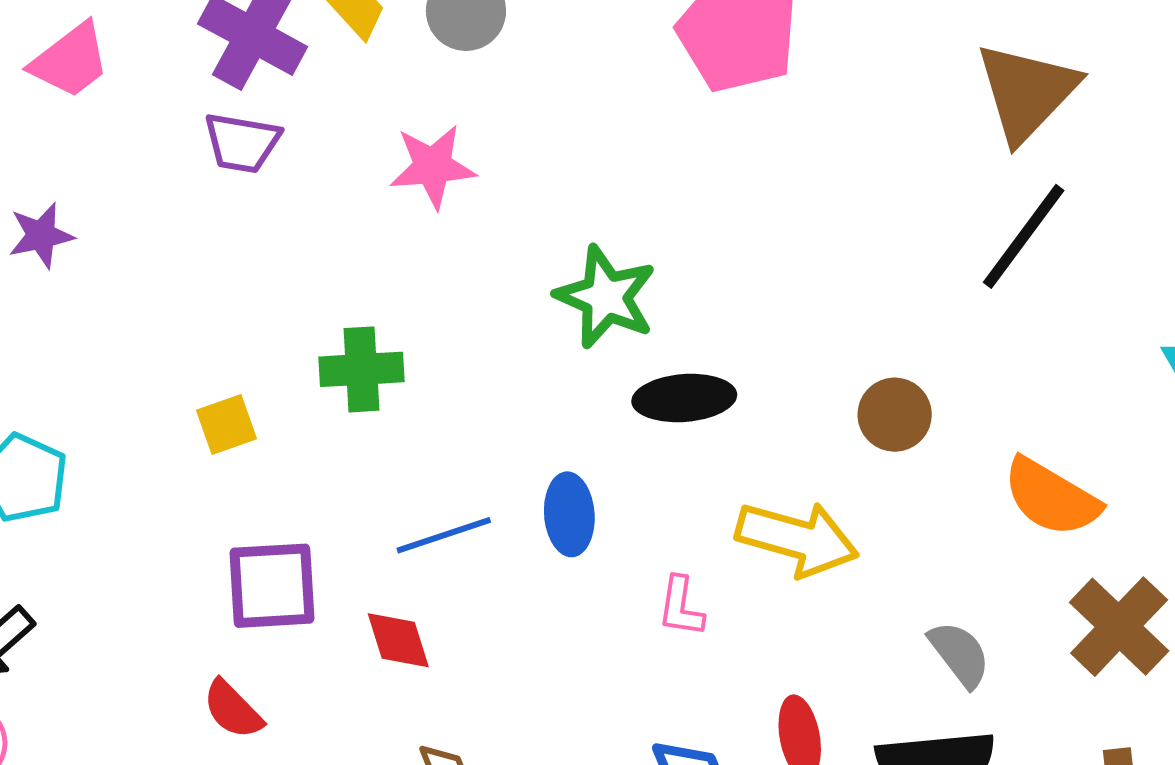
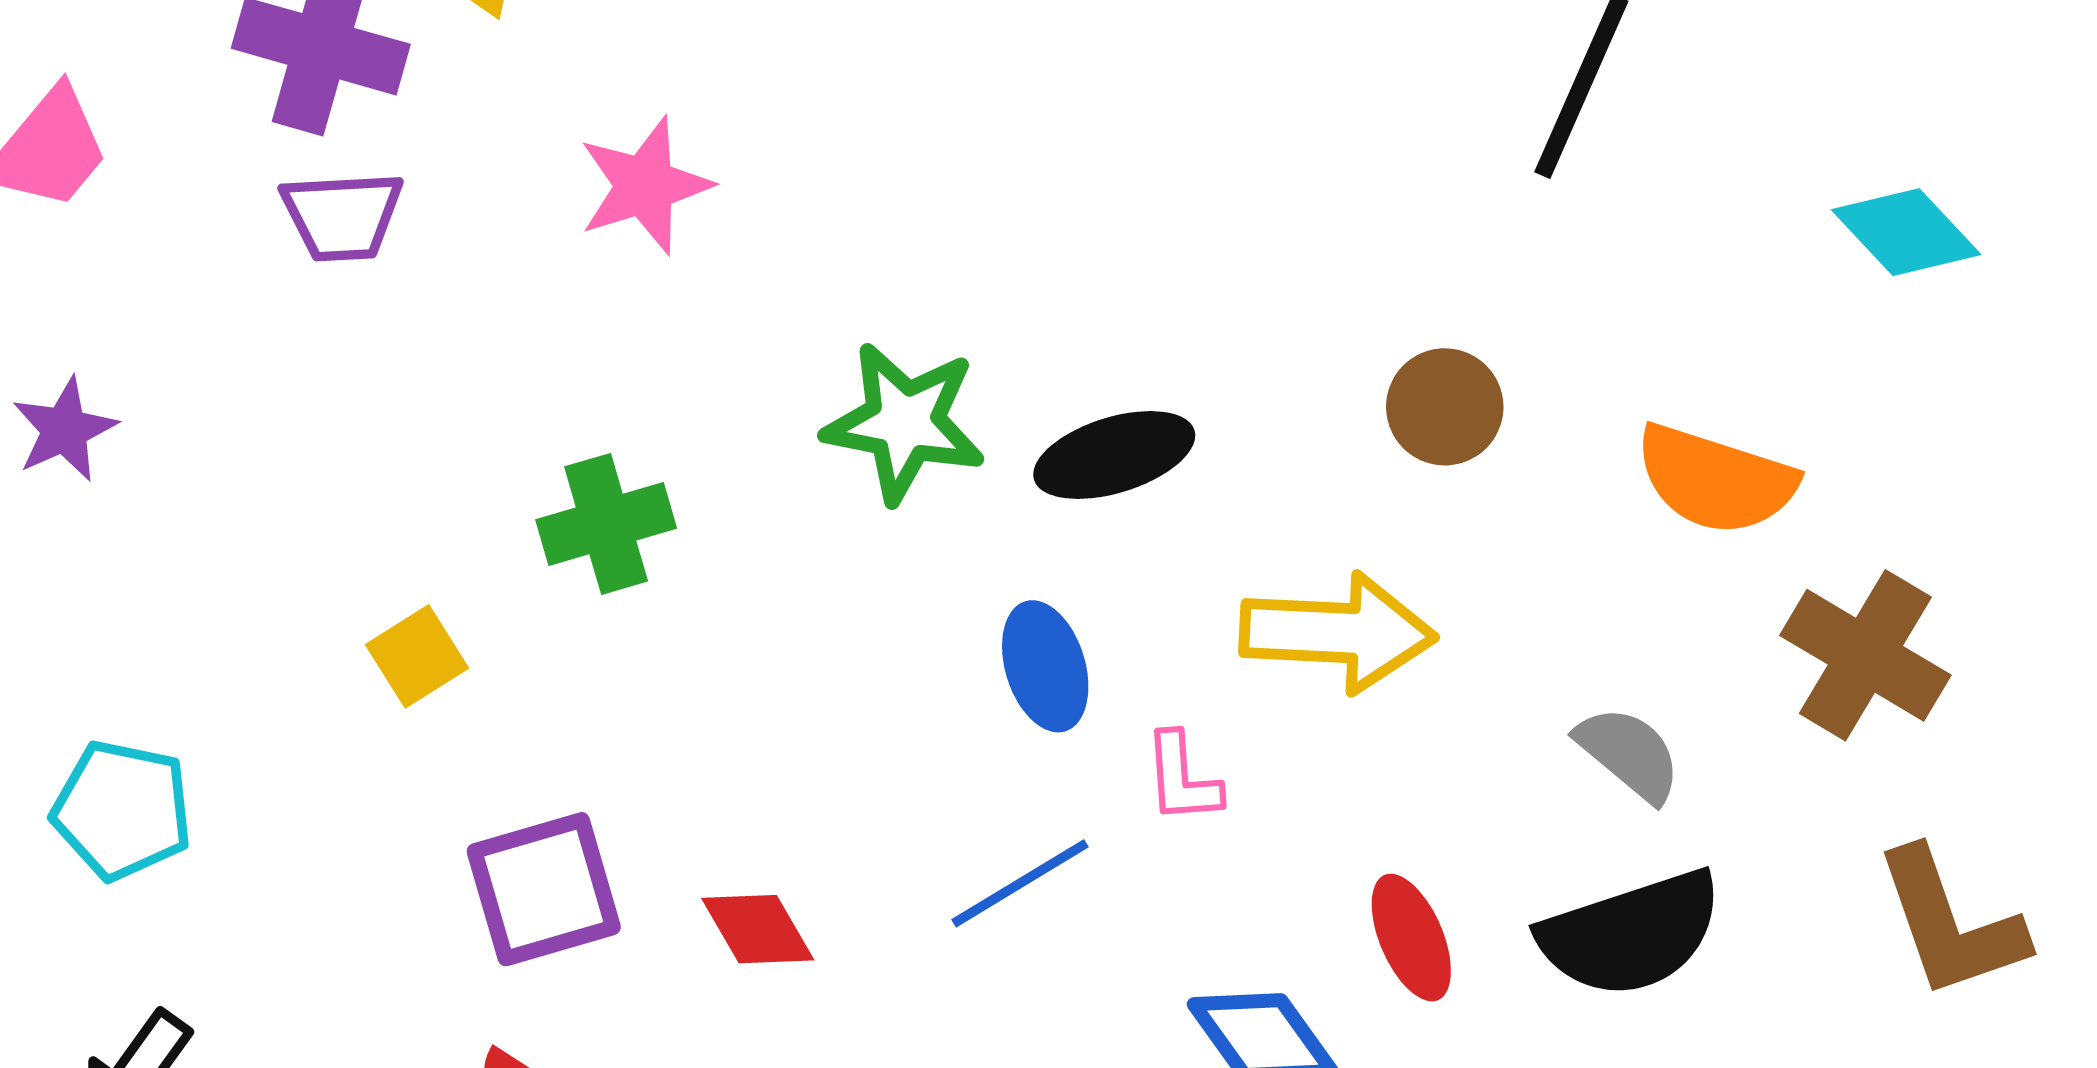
green star: (606, 297) -> (904, 422), moved
blue ellipse: (569, 514) -> (1045, 666), moved
blue line: (444, 535) -> (1020, 883), moved

